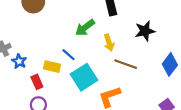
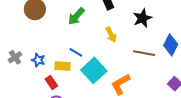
green arrow: (85, 28) -> (76, 16), moved
blue star: (19, 61) -> (38, 60), moved
brown line: (126, 64) -> (144, 53), moved

